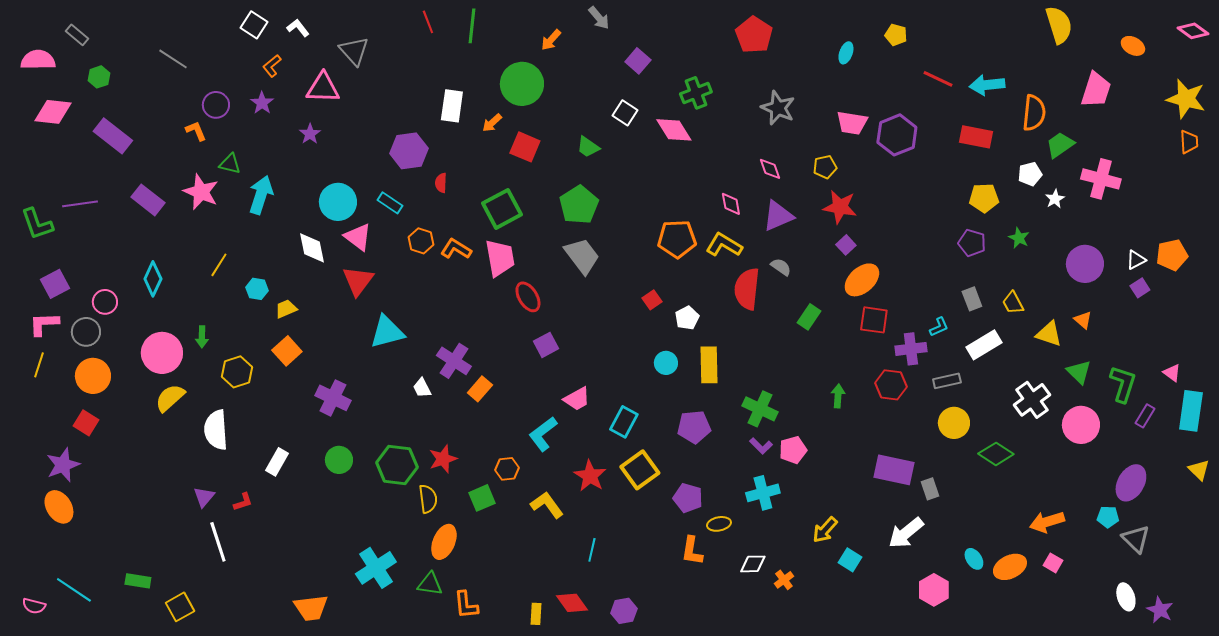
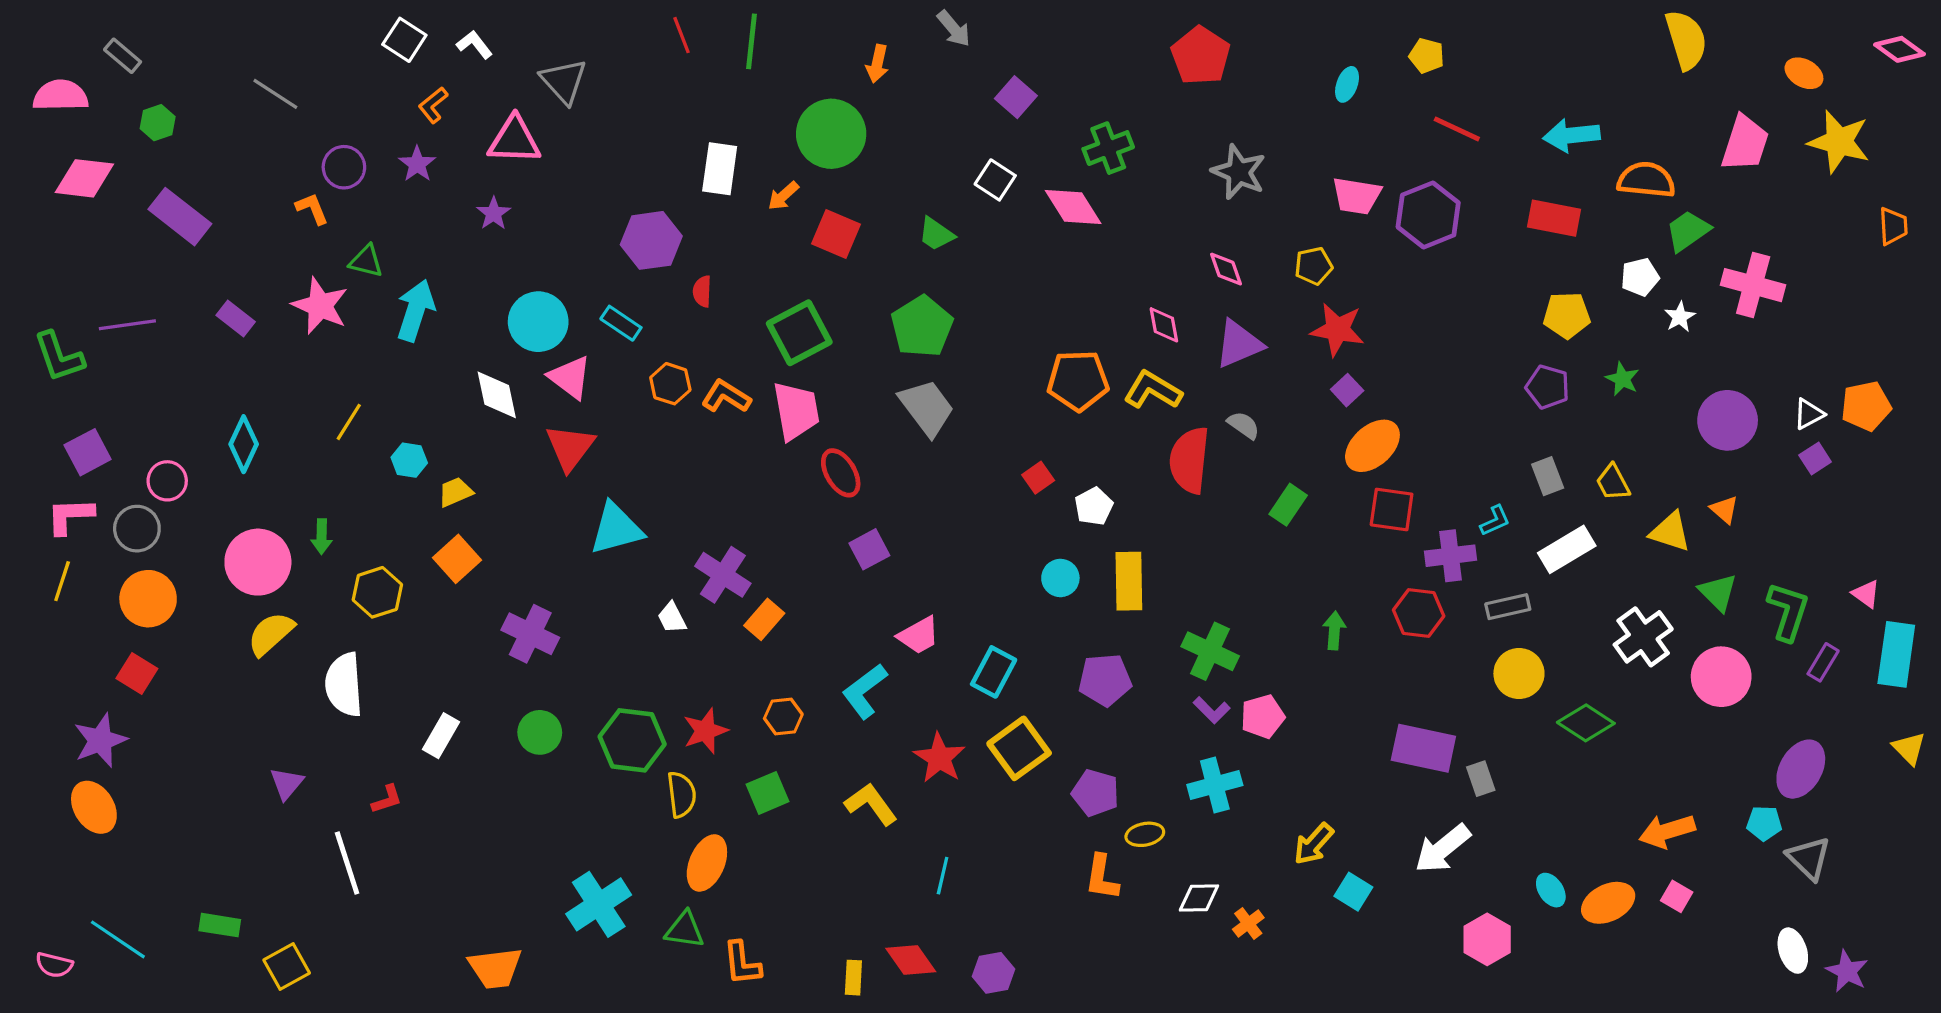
orange arrow: (551, 40) -> (877, 64), turned -30
red line: (938, 79) -> (1457, 129), moved
yellow star: (1186, 99) -> (1839, 142), moved
orange semicircle: (1034, 113) -> (1646, 180), turned -90
purple rectangle: (148, 200) -> (236, 318), size x0.7
orange hexagon: (507, 469) -> (783, 716), moved
purple triangle: (204, 497) -> (287, 783), moved

